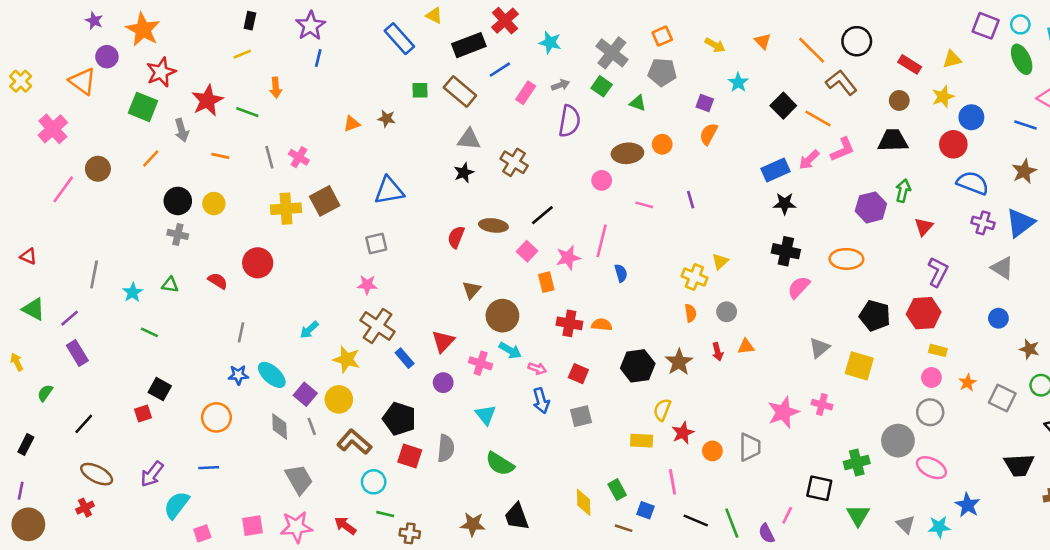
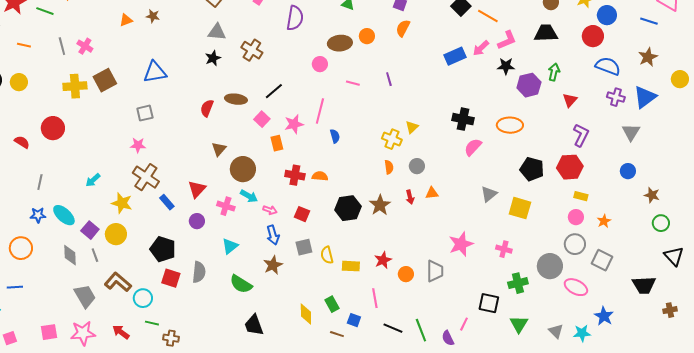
black star: (785, 204) -> (506, 66), moved
gray triangle: (1002, 268) -> (631, 132), turned 30
gray square: (1002, 398) -> (602, 260), moved
pink cross: (822, 405) -> (504, 249), moved
yellow semicircle: (662, 410) -> (327, 255), moved, turned -36
cyan triangle: (486, 415) -> (230, 246), turned 30
brown L-shape: (354, 442) -> (118, 282), moved
brown star: (473, 524) -> (273, 265), moved, turned -30

